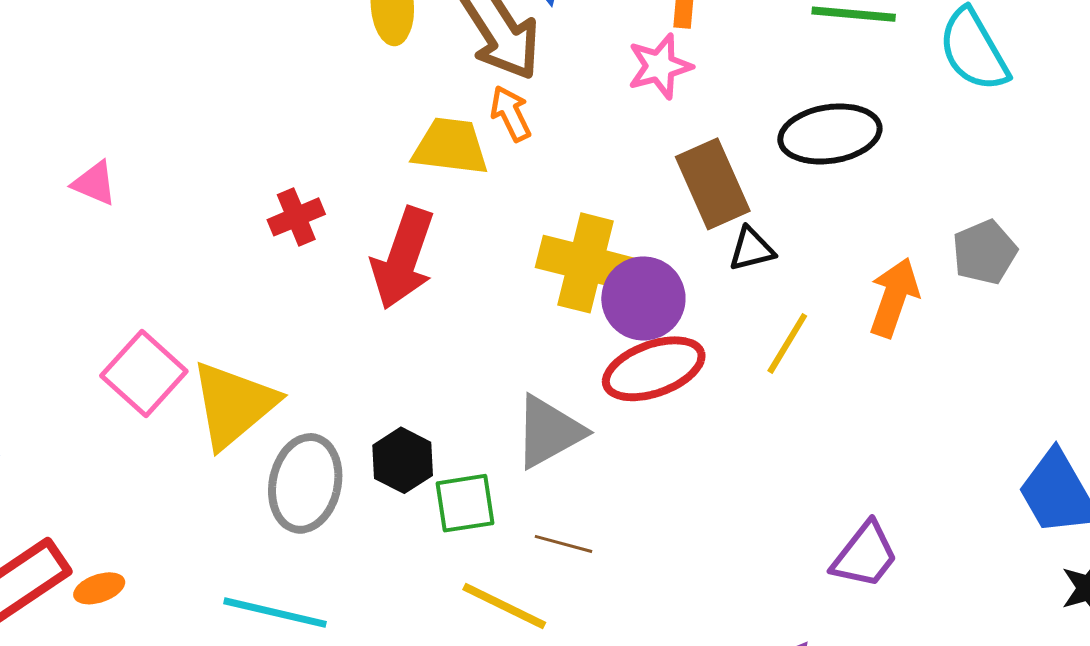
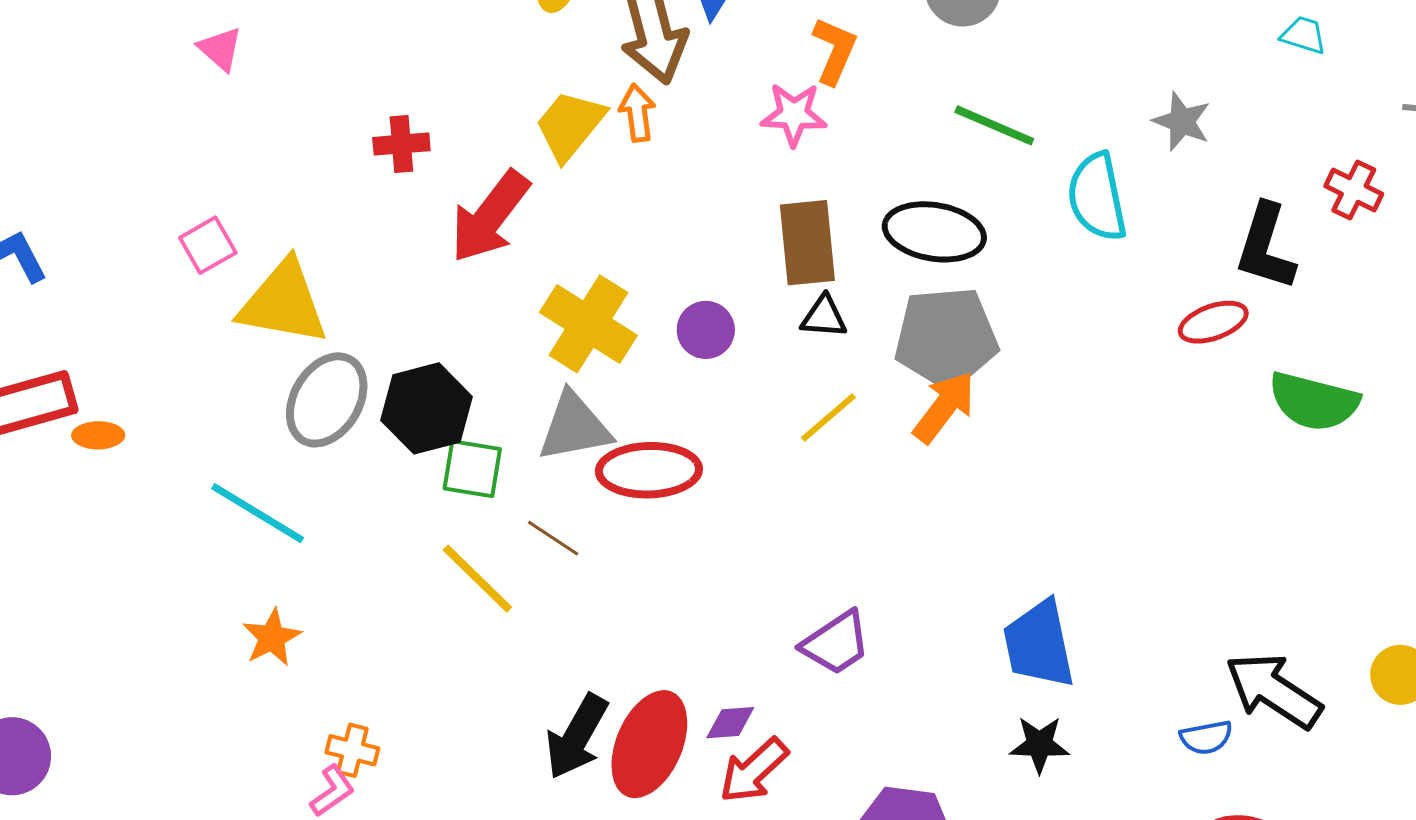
yellow trapezoid: (450, 146) -> (570, 125), turned -76
gray pentagon: (985, 252) -> (946, 338), moved, size x1.6
yellow cross: (585, 263) -> (588, 324), moved
purple circle: (643, 298) -> (706, 330), size x0.7
red ellipse: (654, 369) -> (649, 470), moved
pink square: (144, 373) -> (208, 245), size x0.7
yellow triangle: (234, 405) -> (283, 303), turned 32
black hexagon: (403, 460) -> (427, 408), size x1.4

